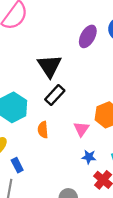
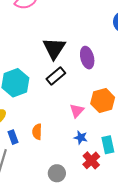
purple ellipse: (88, 36) -> (87, 58), moved, turned -50
orange semicircle: (43, 130) -> (37, 132), moved

